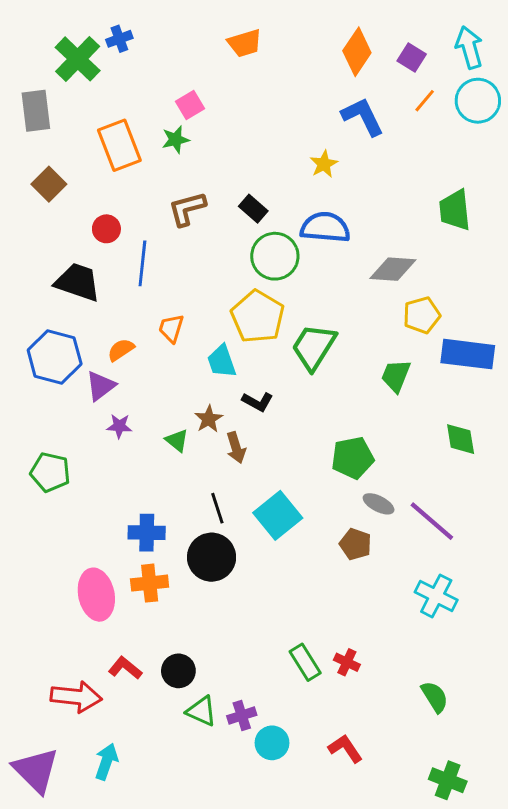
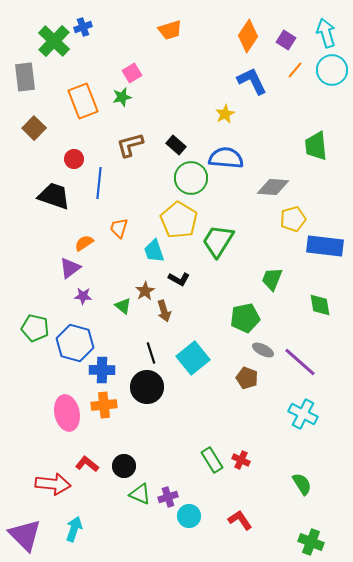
blue hexagon: (55, 357) -> (75, 343), moved
green trapezoid: (396, 376) -> (272, 279), moved

